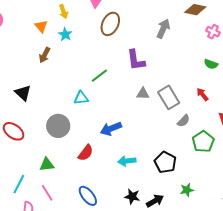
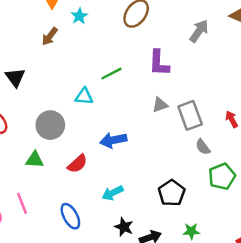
gray triangle: (143, 94) -> (160, 105), turned -32
gray semicircle: (183, 121) -> (203, 147), turned 88
cyan arrow: (127, 161) -> (113, 193), moved, turned -30
green triangle: (47, 165) -> (35, 160), moved

